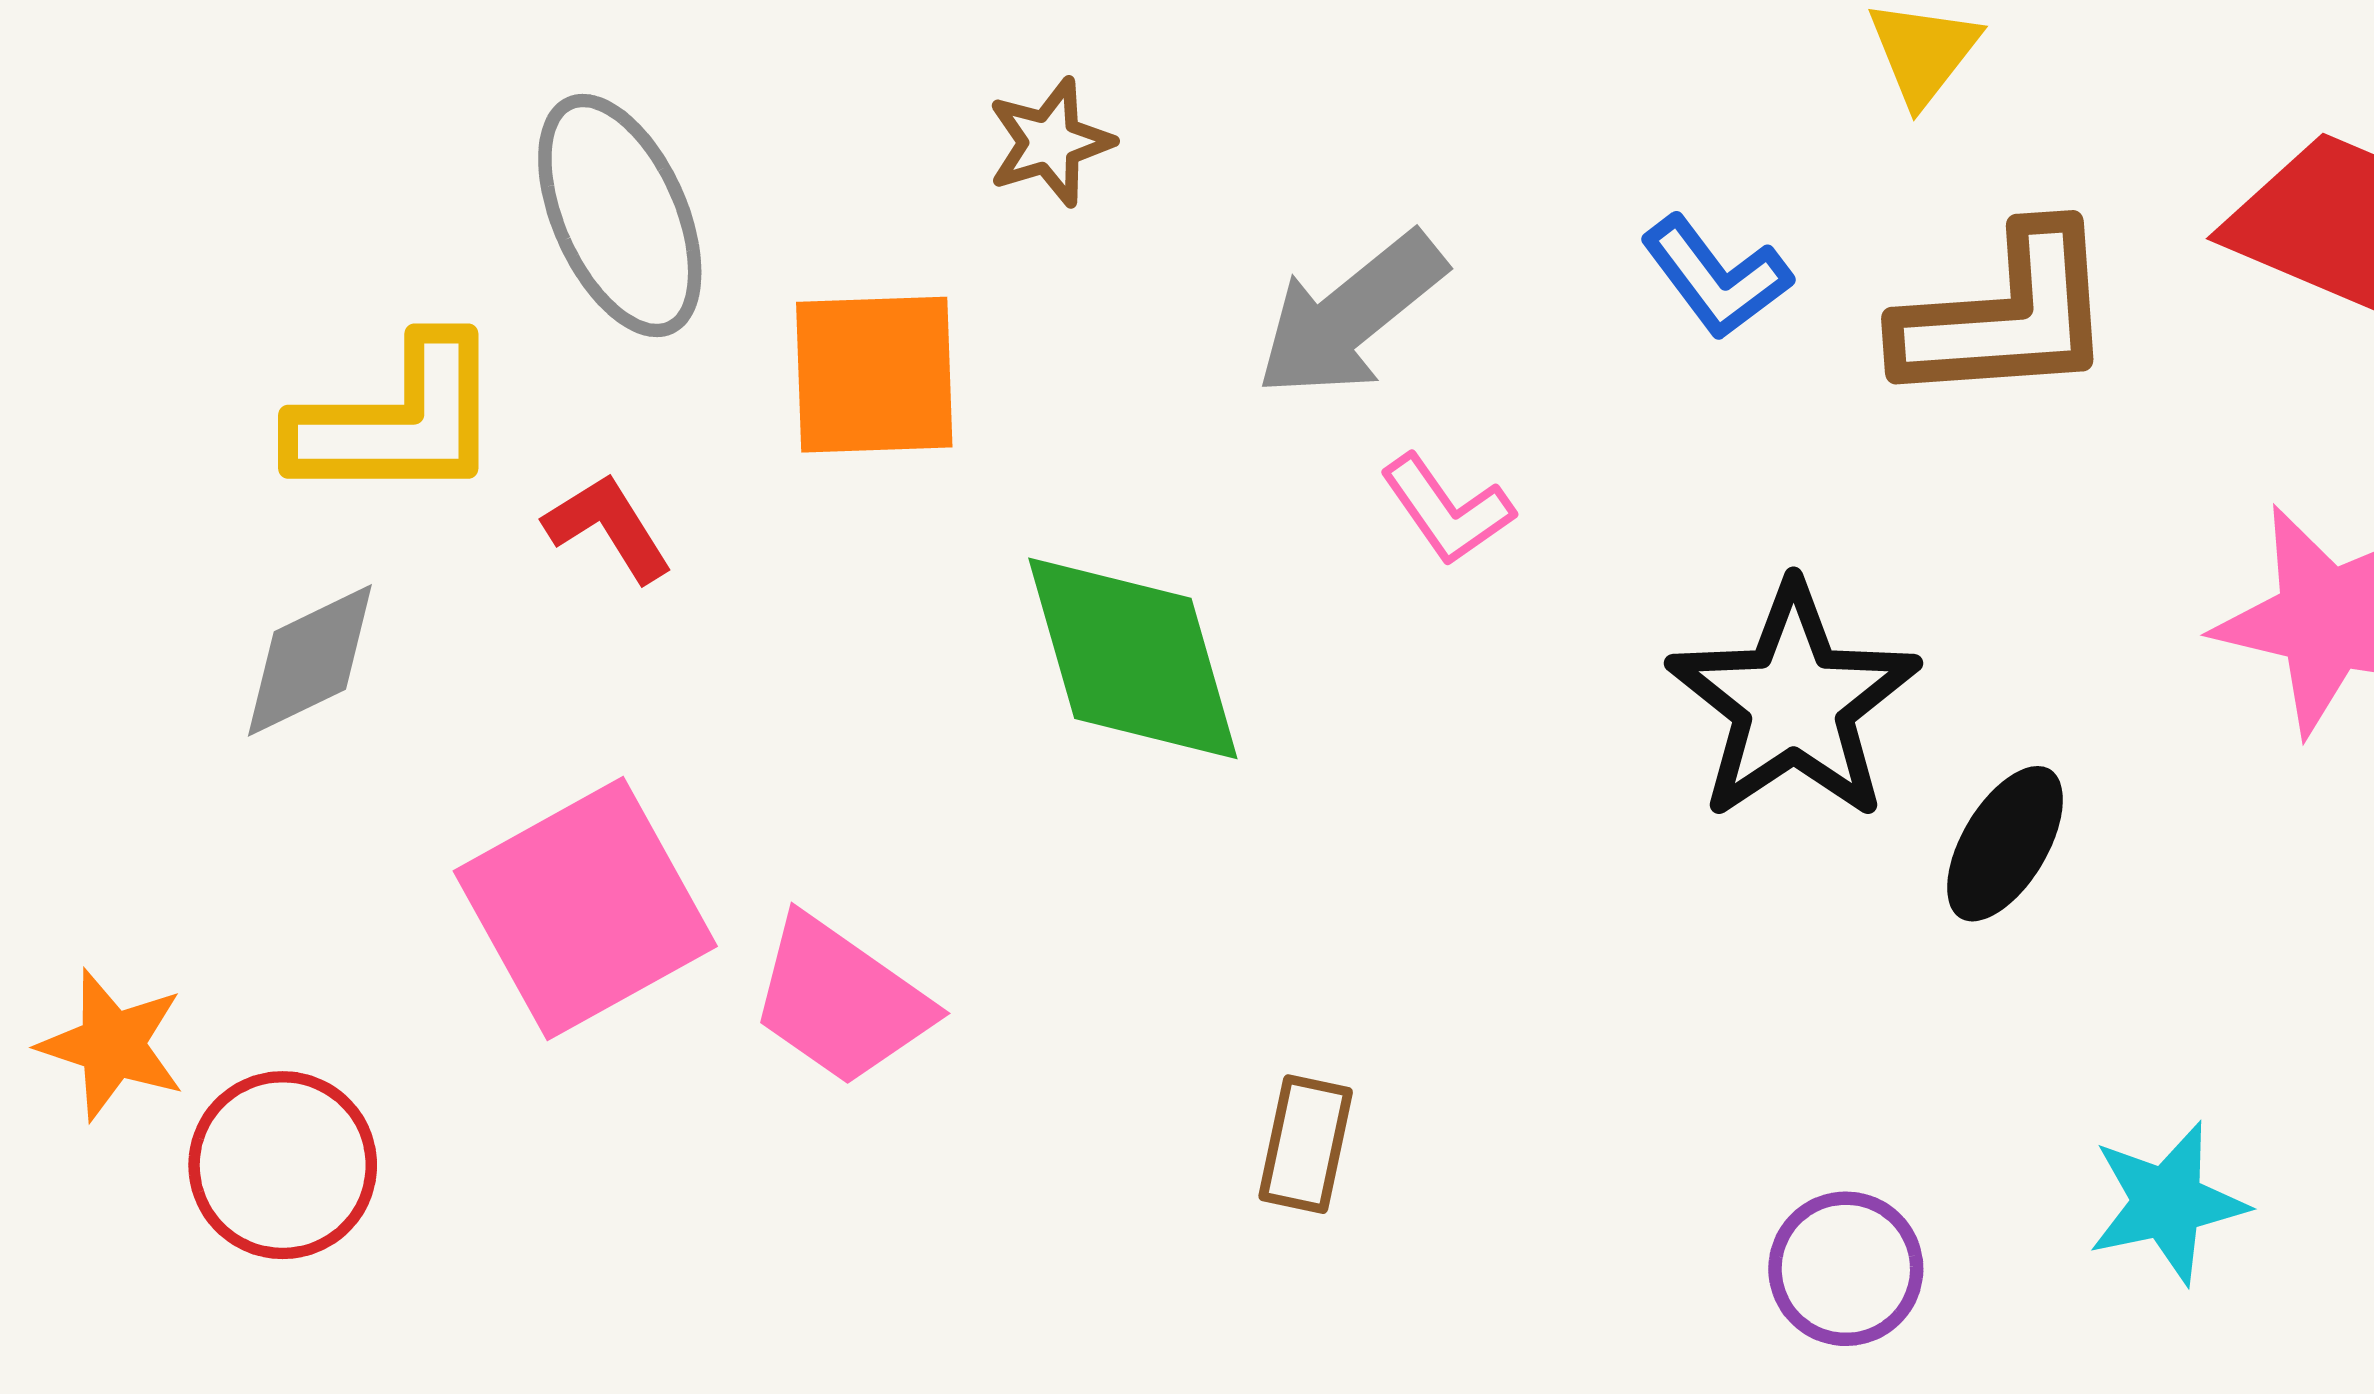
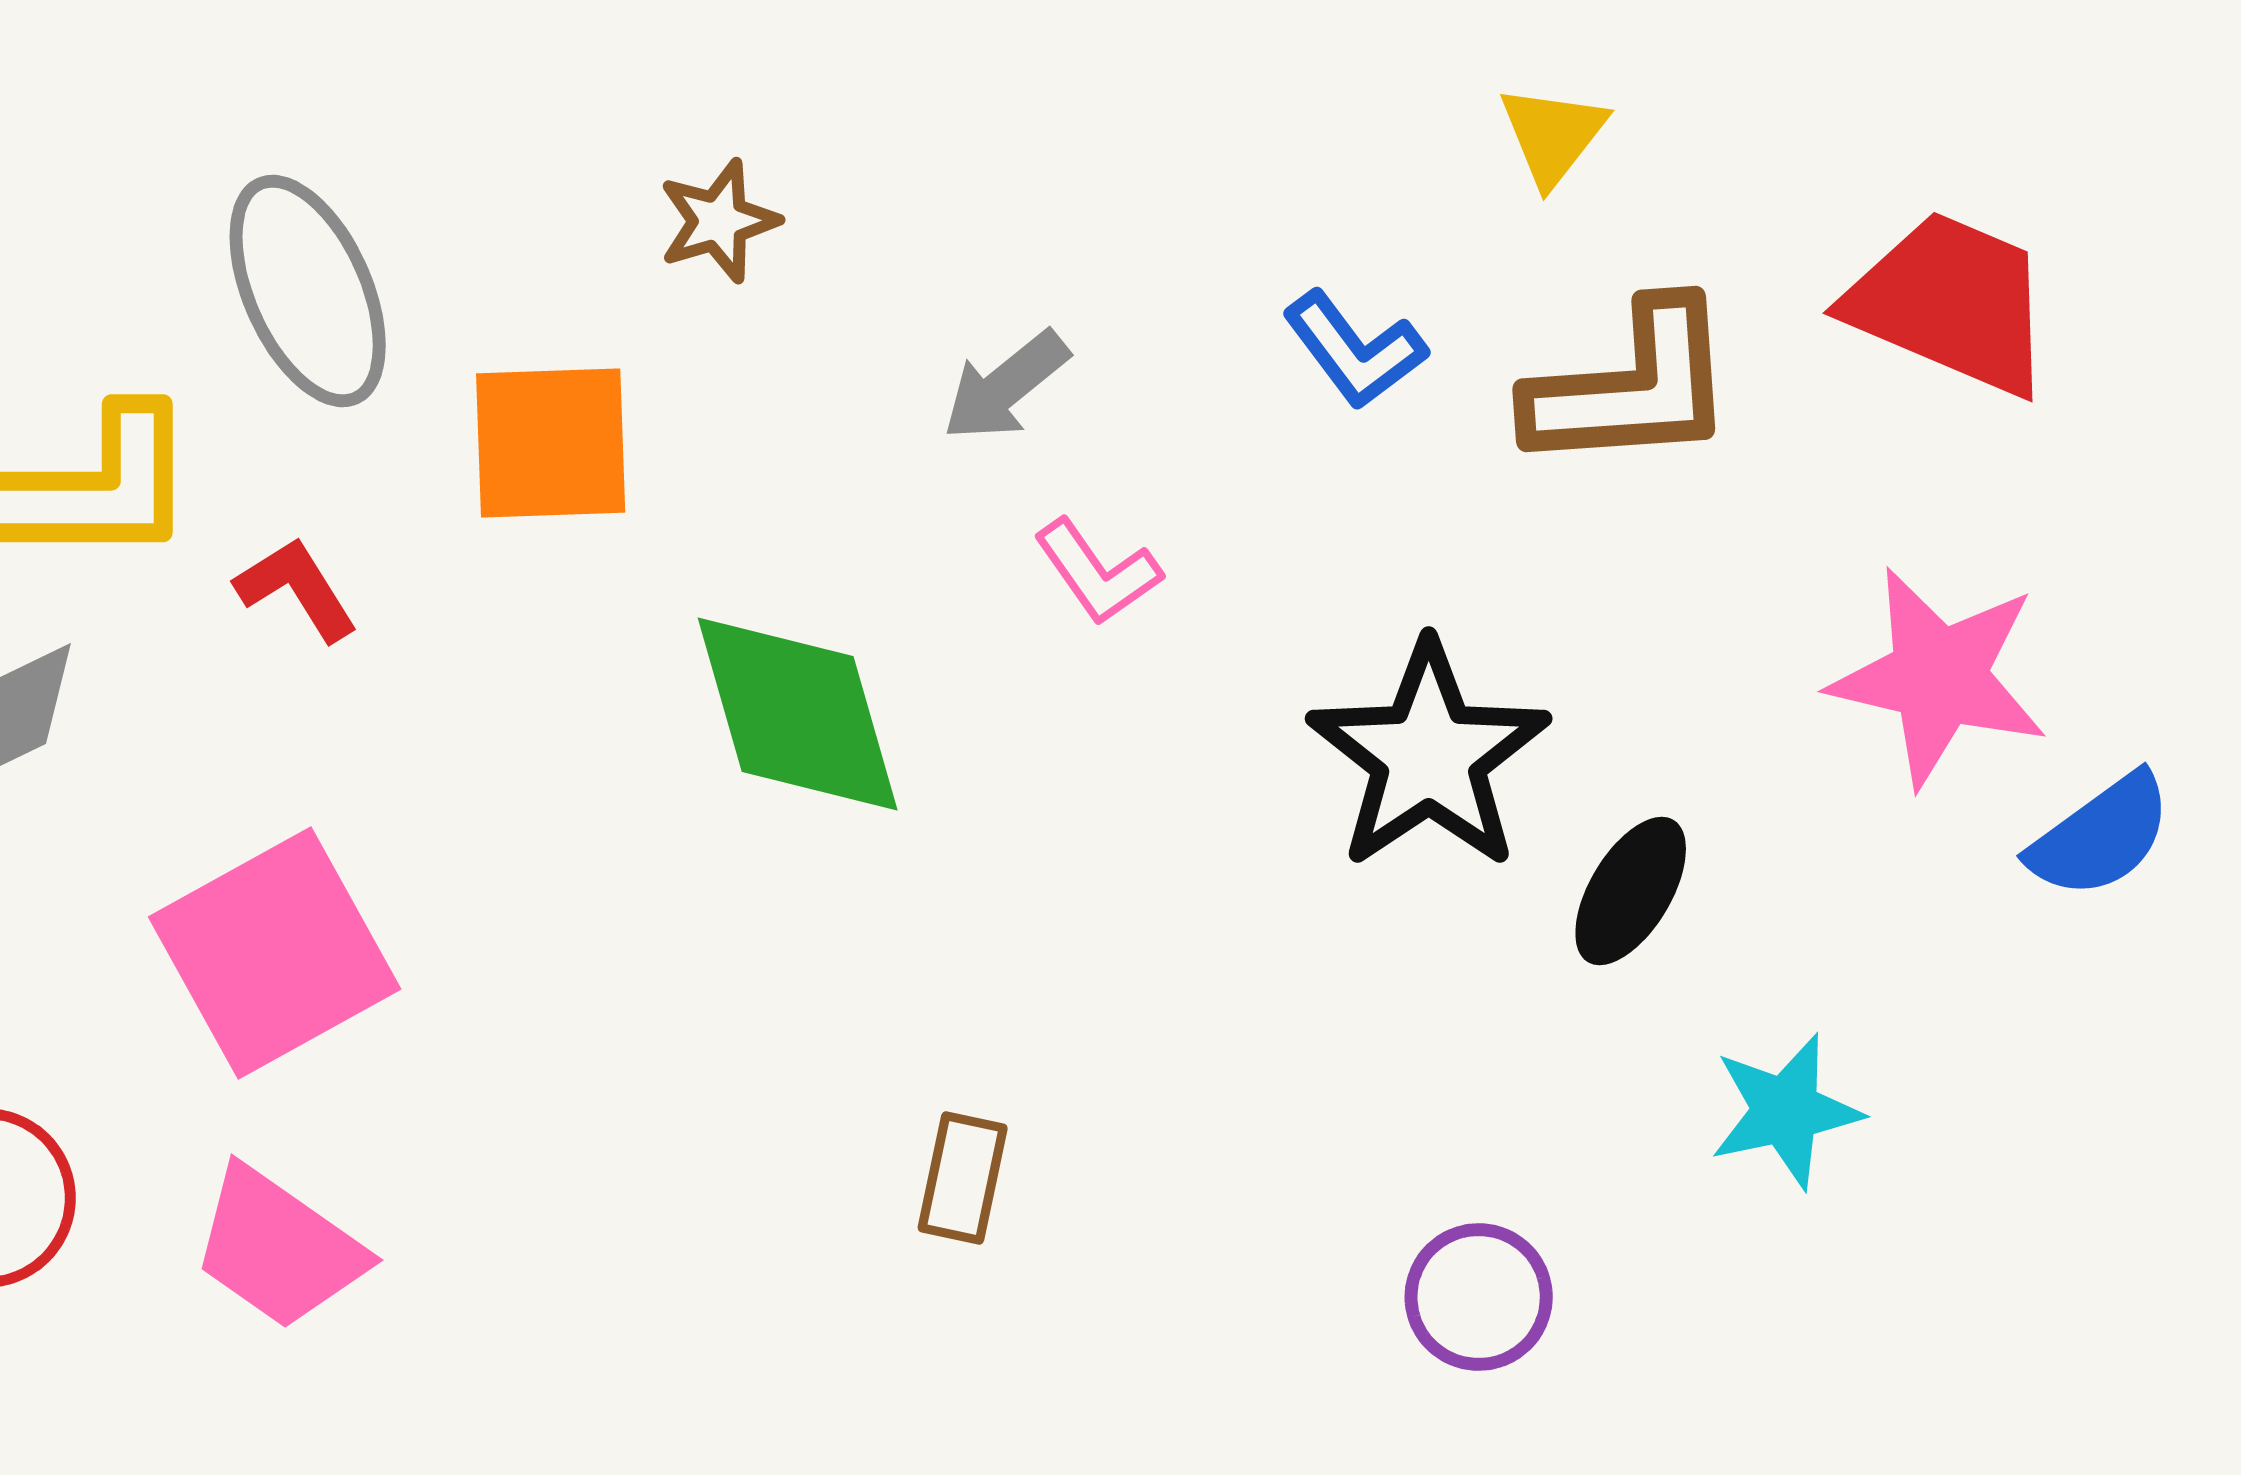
gray arrow: (1351, 315) -> (1006, 386), size x0.7
pink trapezoid: (841, 1001) -> (279, 1248), moved
cyan star: (2167, 1203) -> (1786, 1111), moved

